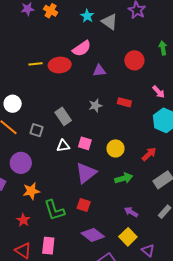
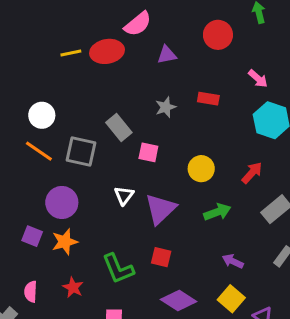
gray square: (36, 130) -> (81, 151), size x1.5
pink square: (85, 143) -> (148, 152), moved
white triangle: (63, 146) -> (124, 195), moved, turned -40
orange star: (31, 191) -> (65, 242), moved

